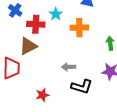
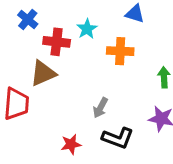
gray arrow: (69, 67) -> (100, 108), turned -64
red star: (42, 95) -> (71, 144), moved

